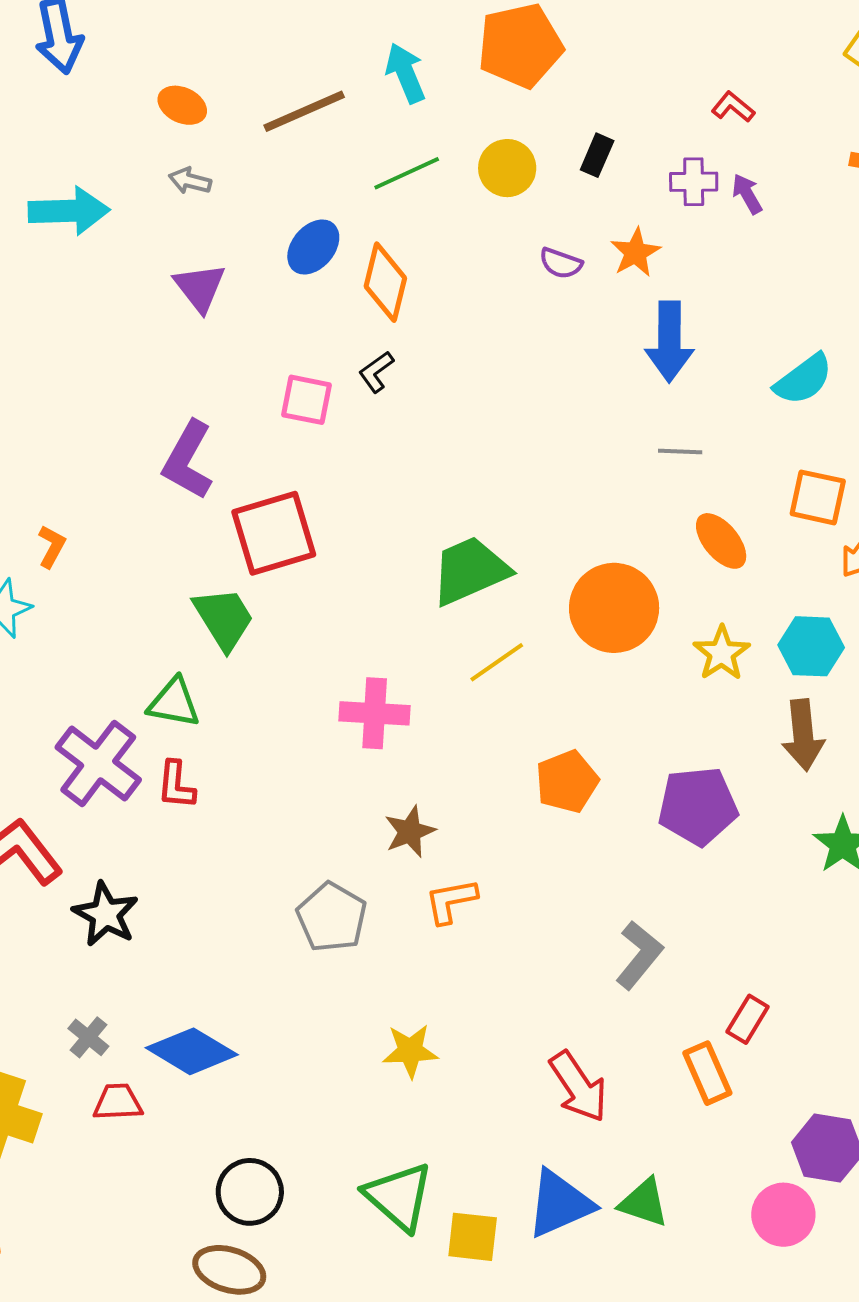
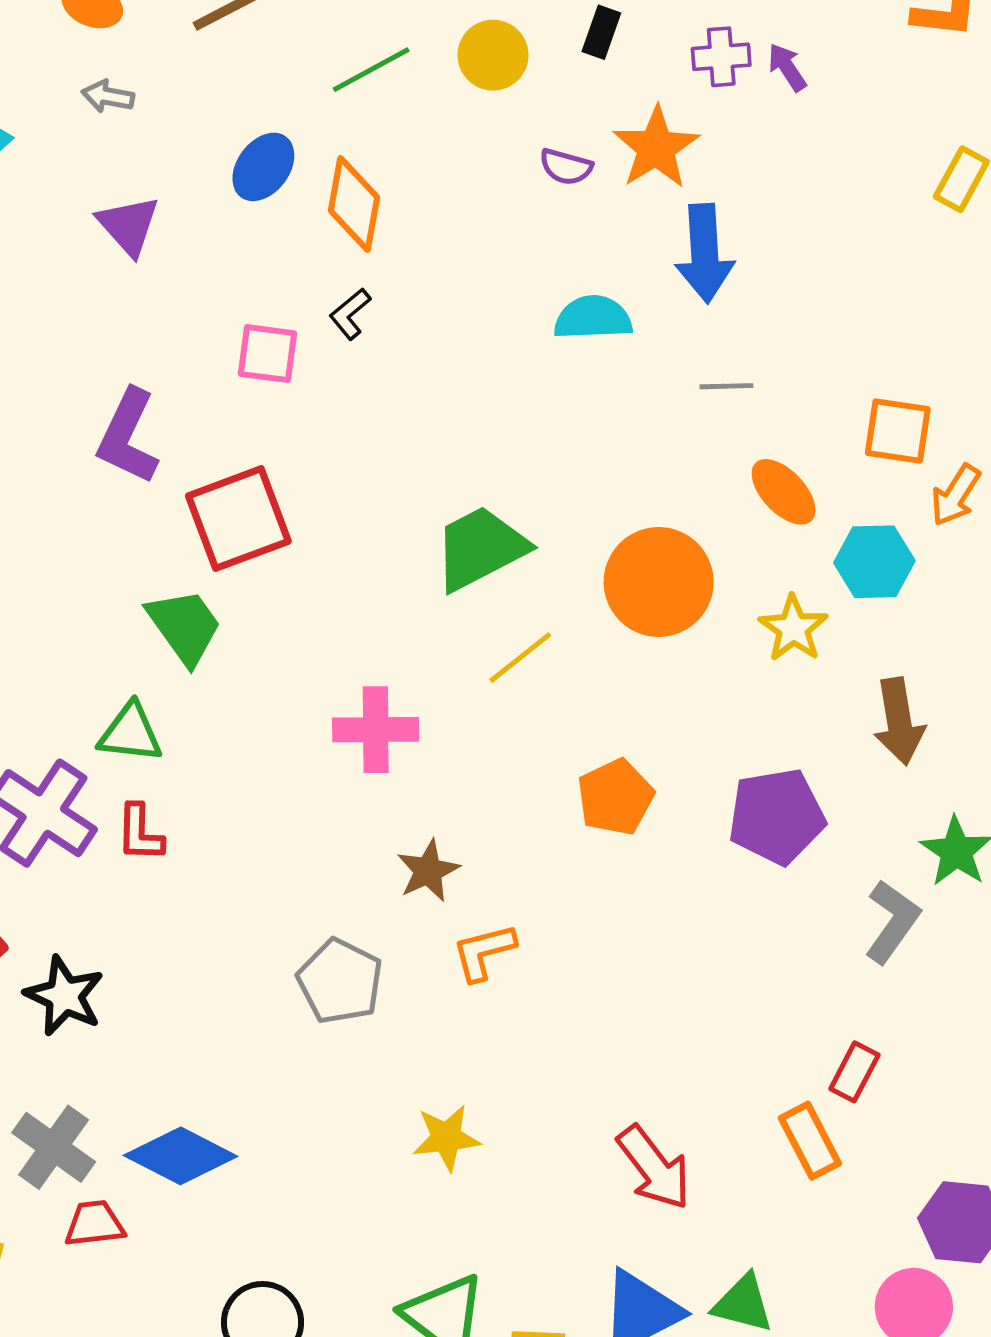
orange star: (636, 253) -> (656, 148), size x1.4
cyan semicircle: (803, 379) -> (593, 318), moved, turned -142
cyan hexagon: (811, 646) -> (874, 562), moved
gray L-shape: (639, 955) -> (892, 922), moved
gray cross: (88, 1037) -> (54, 1147), size x1.6

